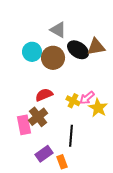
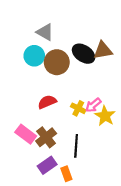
gray triangle: (58, 30) -> (45, 32), moved
brown cross: (38, 117) -> (46, 137), moved
pink rectangle: (24, 125) -> (26, 134), turned -42

